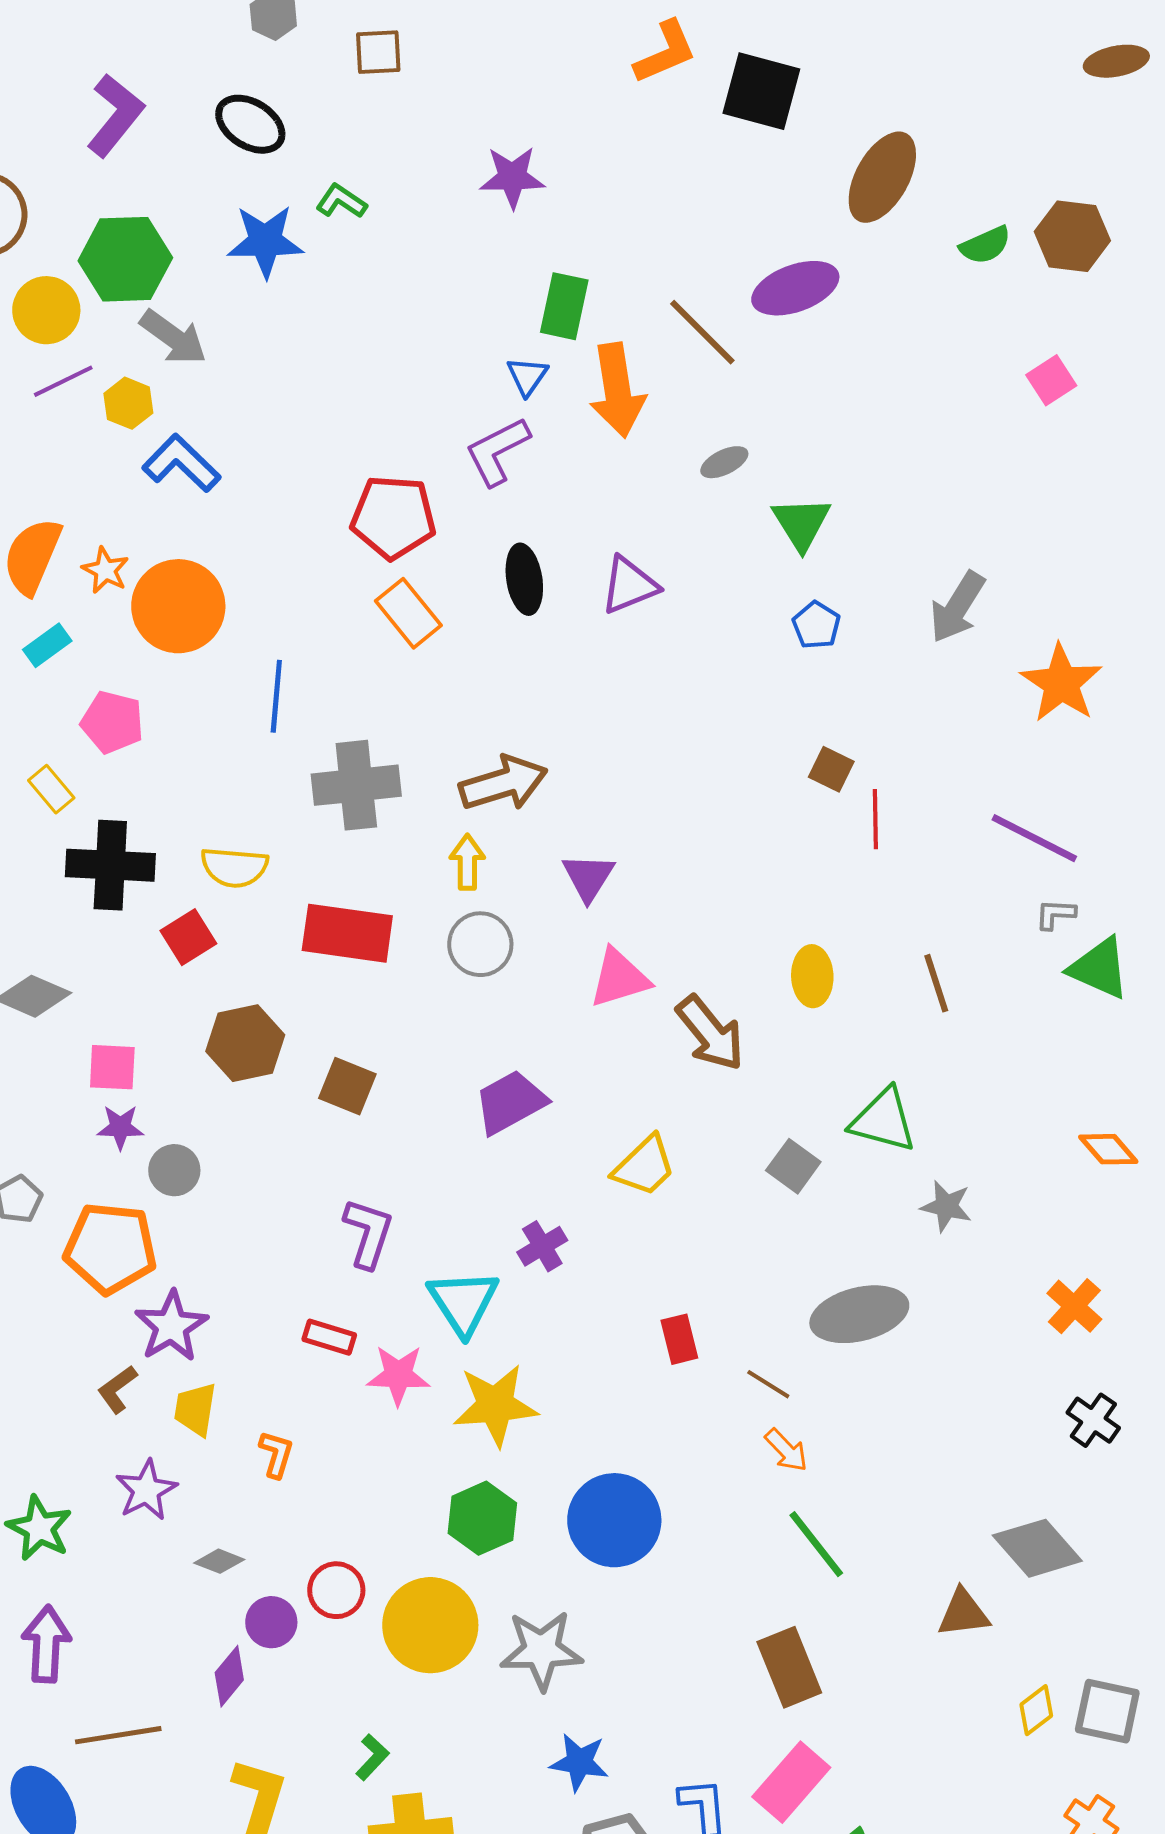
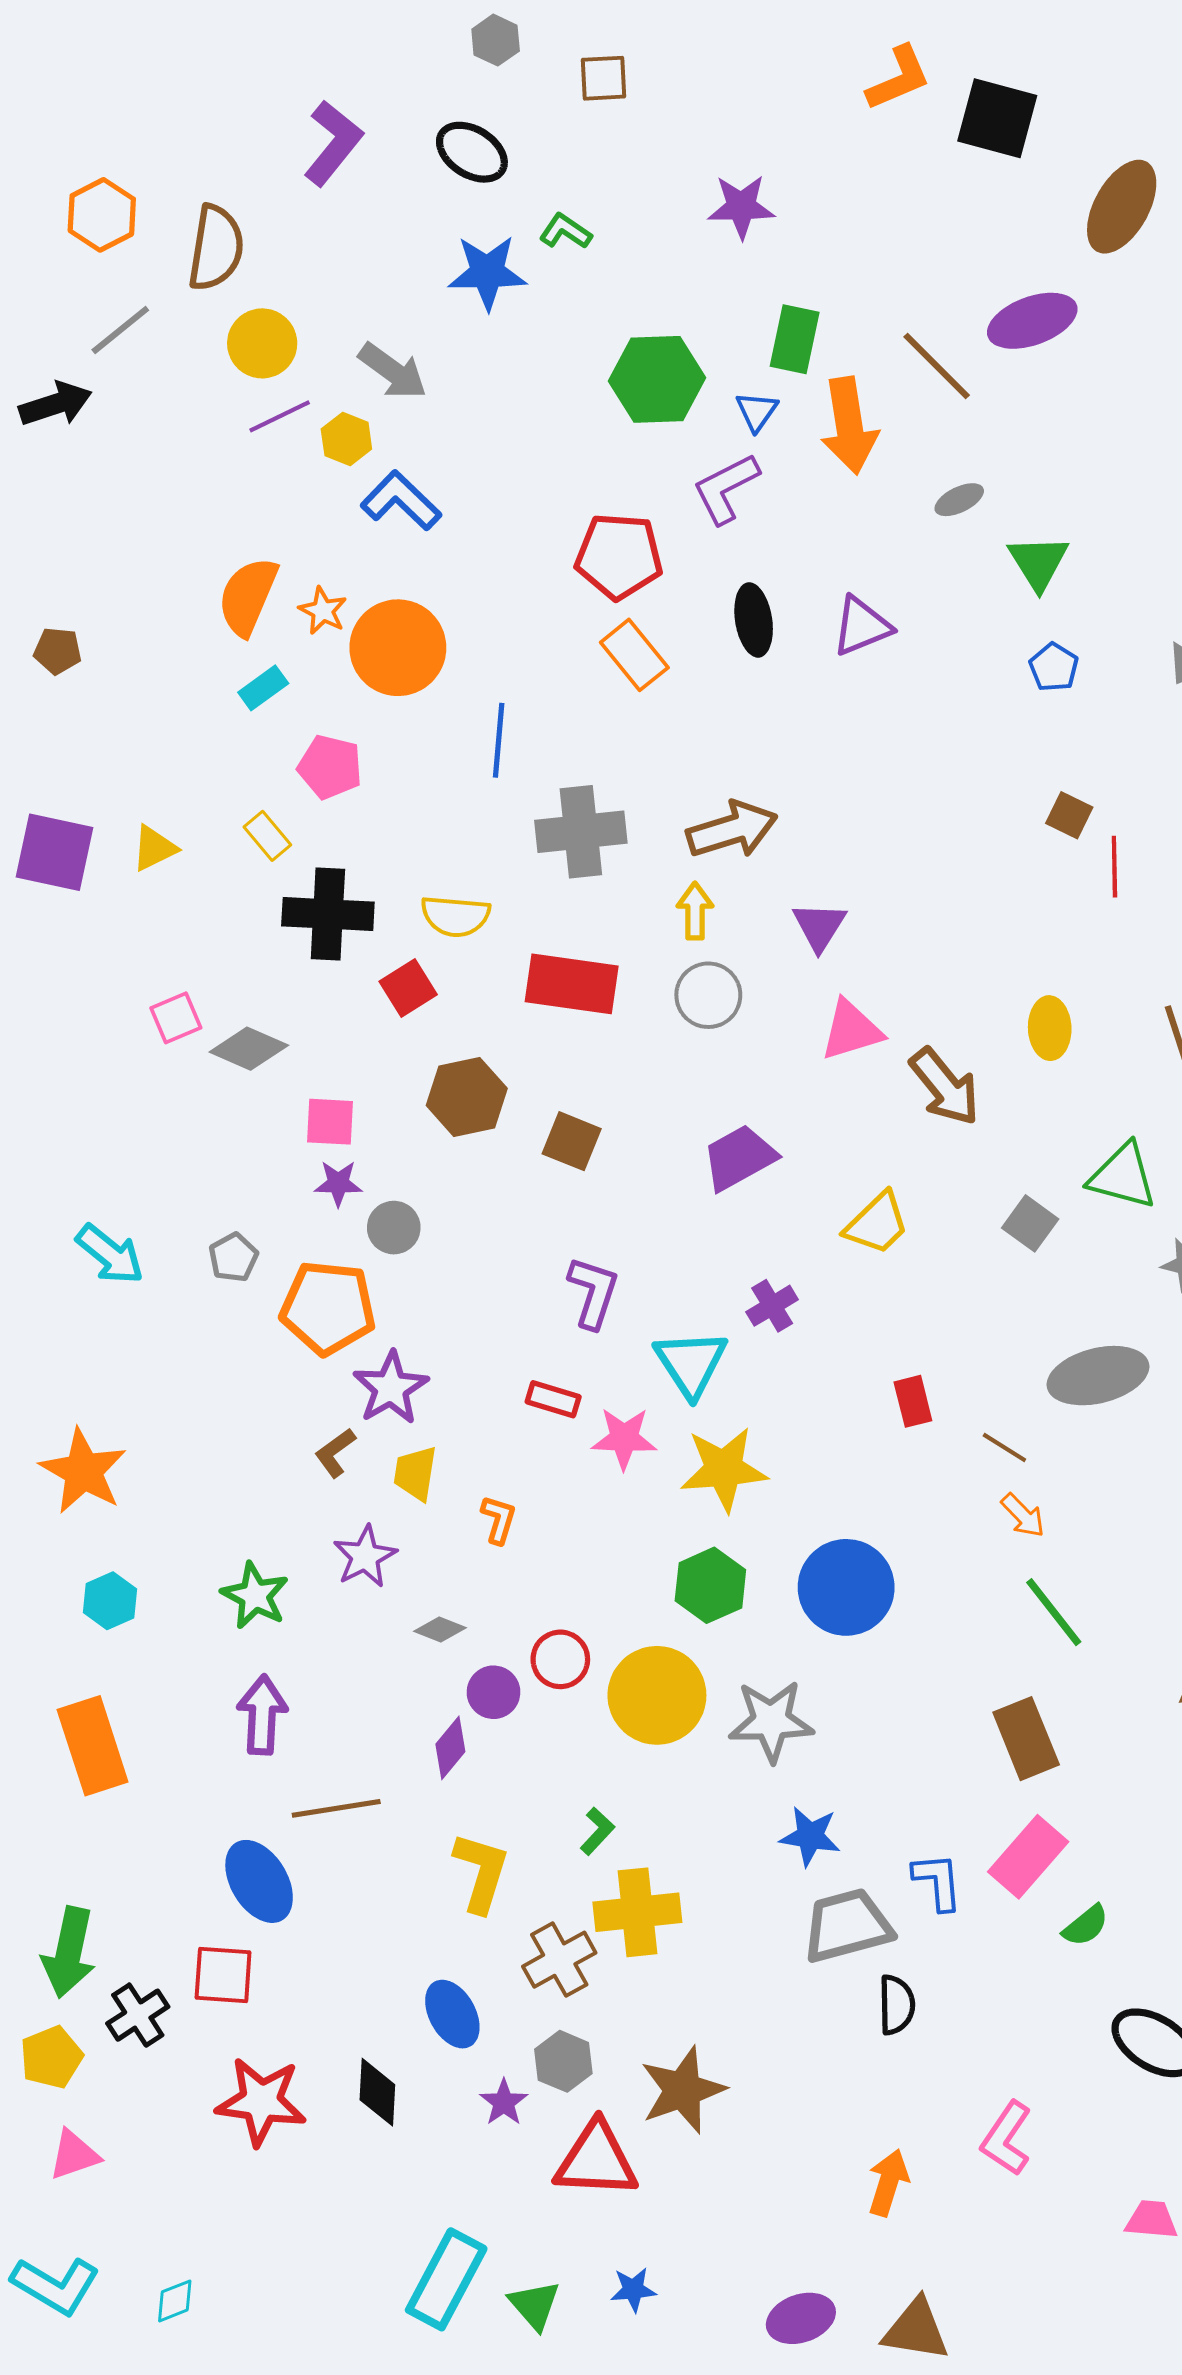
green hexagon: (125, 259) -> (657, 379), moved

